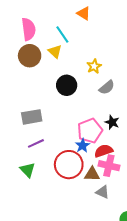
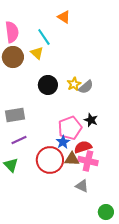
yellow star: (94, 66) -> (74, 84), moved
brown triangle: (92, 174) -> (72, 159), moved

